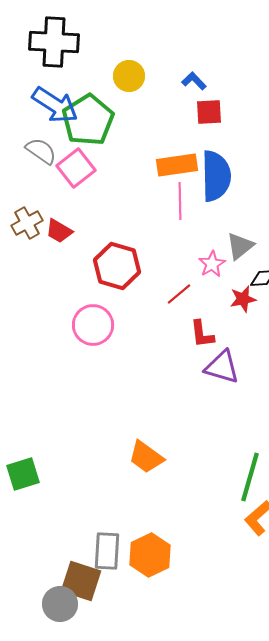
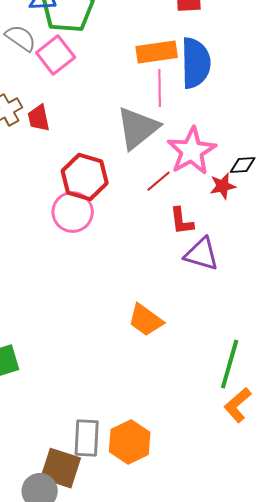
red trapezoid: (59, 231) -> (39, 118), turned 48
gray triangle: (240, 246) -> (138, 128), moved, size x1.6
pink star: (212, 264) -> (192, 151), size x1.8
red hexagon: (117, 266) -> (85, 177), moved
orange trapezoid: (146, 457) -> (146, 320), moved

